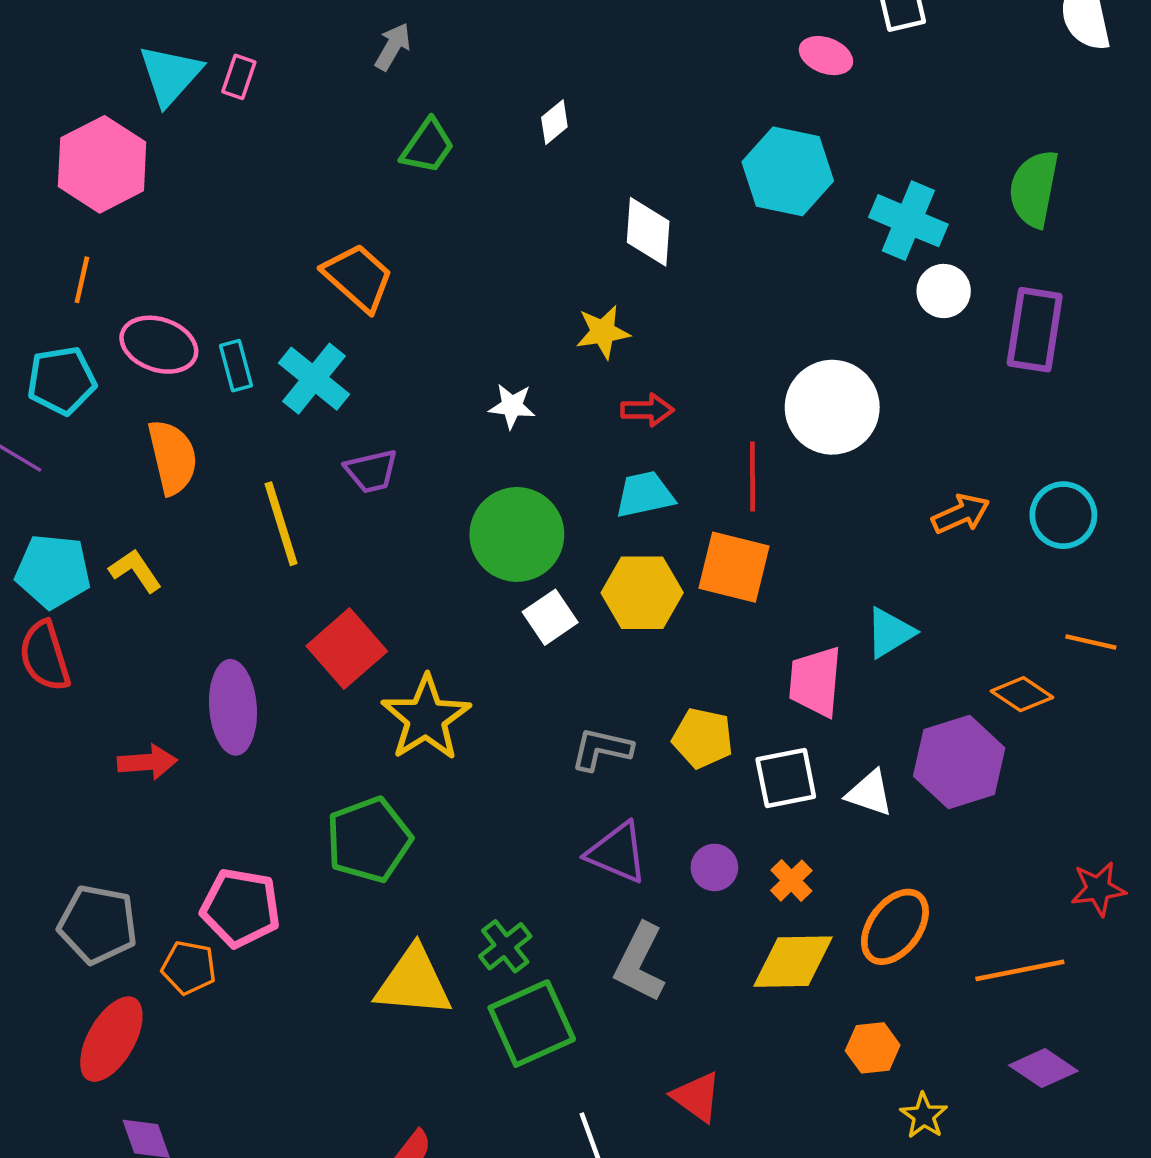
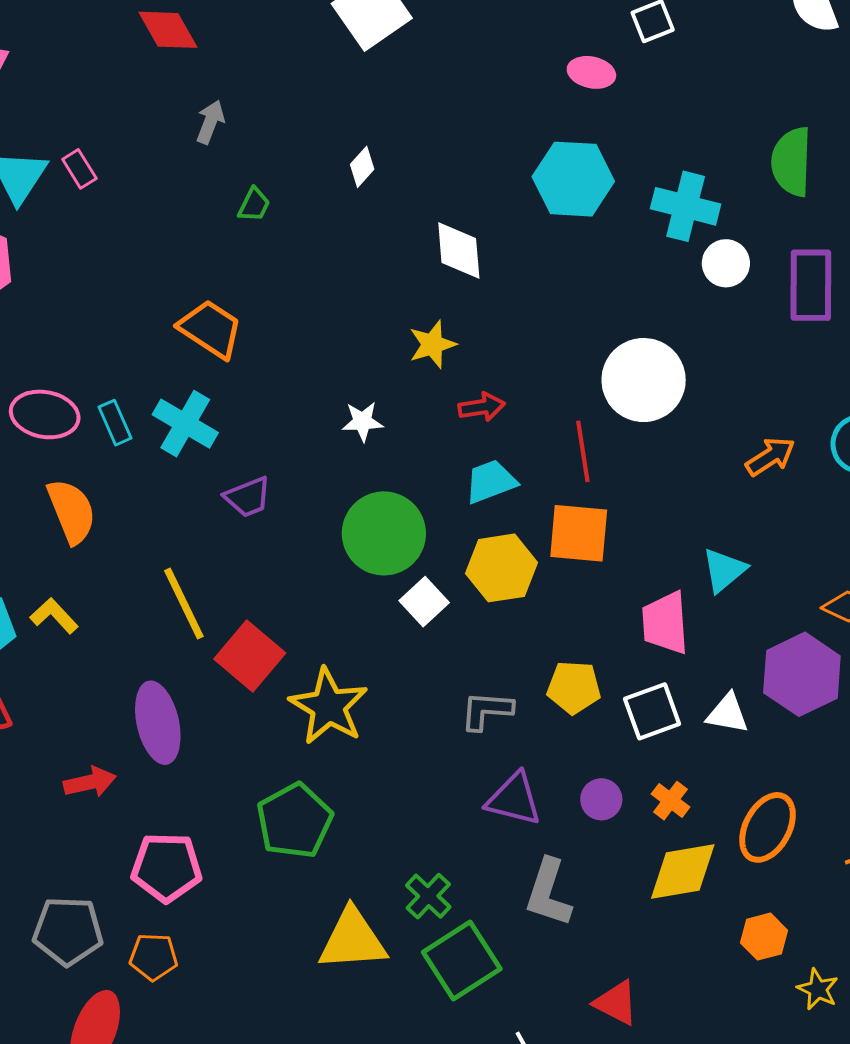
pink rectangle: (239, 77) -> (79, 169), turned -42
green trapezoid: (428, 146) -> (254, 205), size x0.7
yellow line: (281, 524) -> (184, 604), moved
pink pentagon: (241, 908) -> (167, 867), moved

